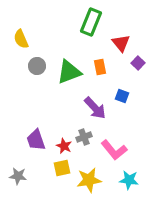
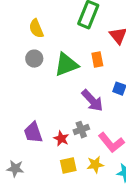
yellow semicircle: (21, 39) -> (36, 29), moved
yellow square: (62, 168) -> (68, 166), moved
yellow star: (89, 180) -> (95, 165), moved, size x0.7

